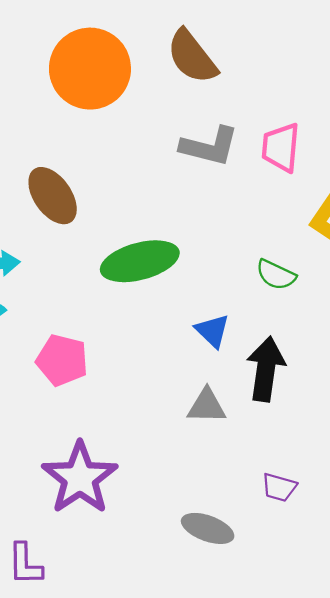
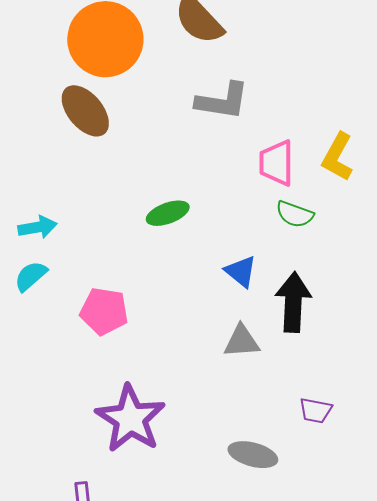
pink trapezoid: (281, 147) -> (276, 163), moved
brown ellipse: (53, 196) -> (85, 111), moved
green ellipse: (140, 261) -> (168, 213), size x0.6

